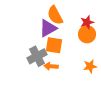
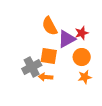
purple triangle: (48, 28) -> (67, 39), moved
orange circle: (87, 34) -> (82, 57), moved

